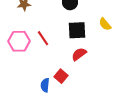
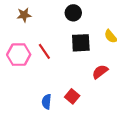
red semicircle: (79, 54) -> (100, 72), moved
red square: (61, 76) -> (72, 96), moved

